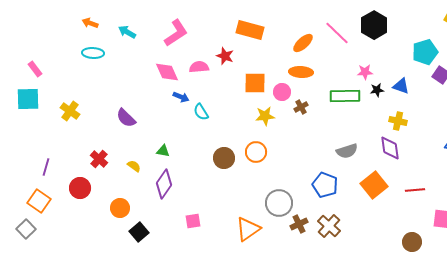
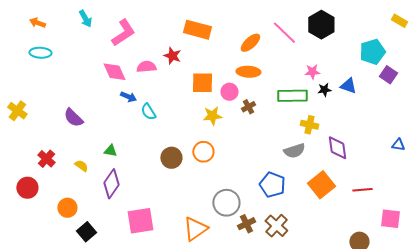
cyan arrow: (127, 32) -> (85, 19), moved, turned -150
yellow cross: (398, 121) -> (309, 125), moved
pink square: (193, 221) -> (140, 221), size x1.8

